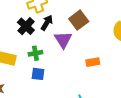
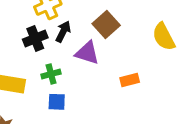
black cross: (26, 26) -> (35, 38), turned 30
purple triangle: (63, 40) -> (87, 53), turned -36

